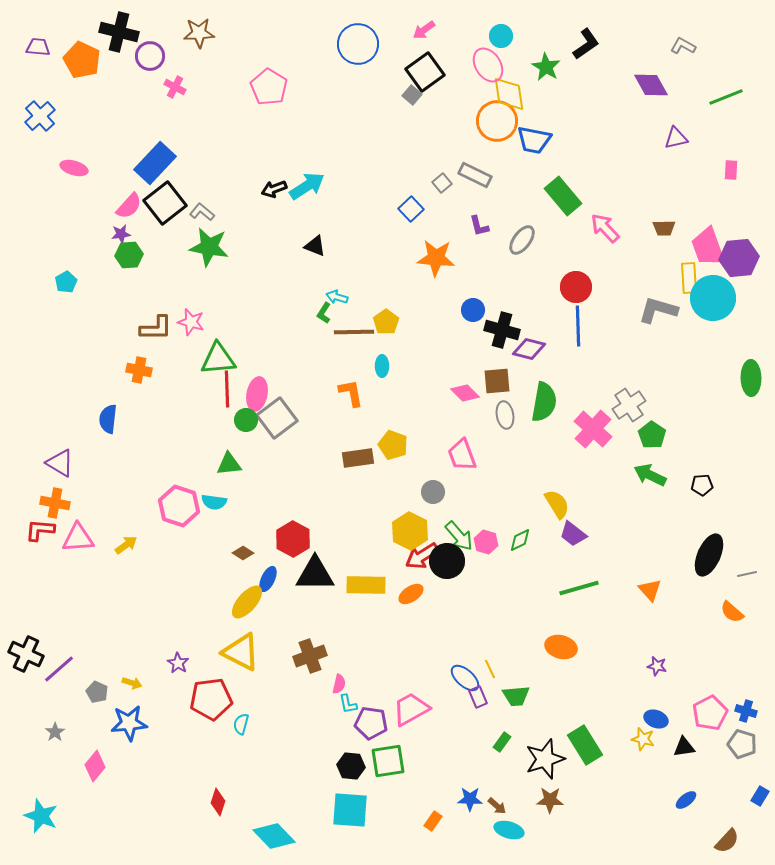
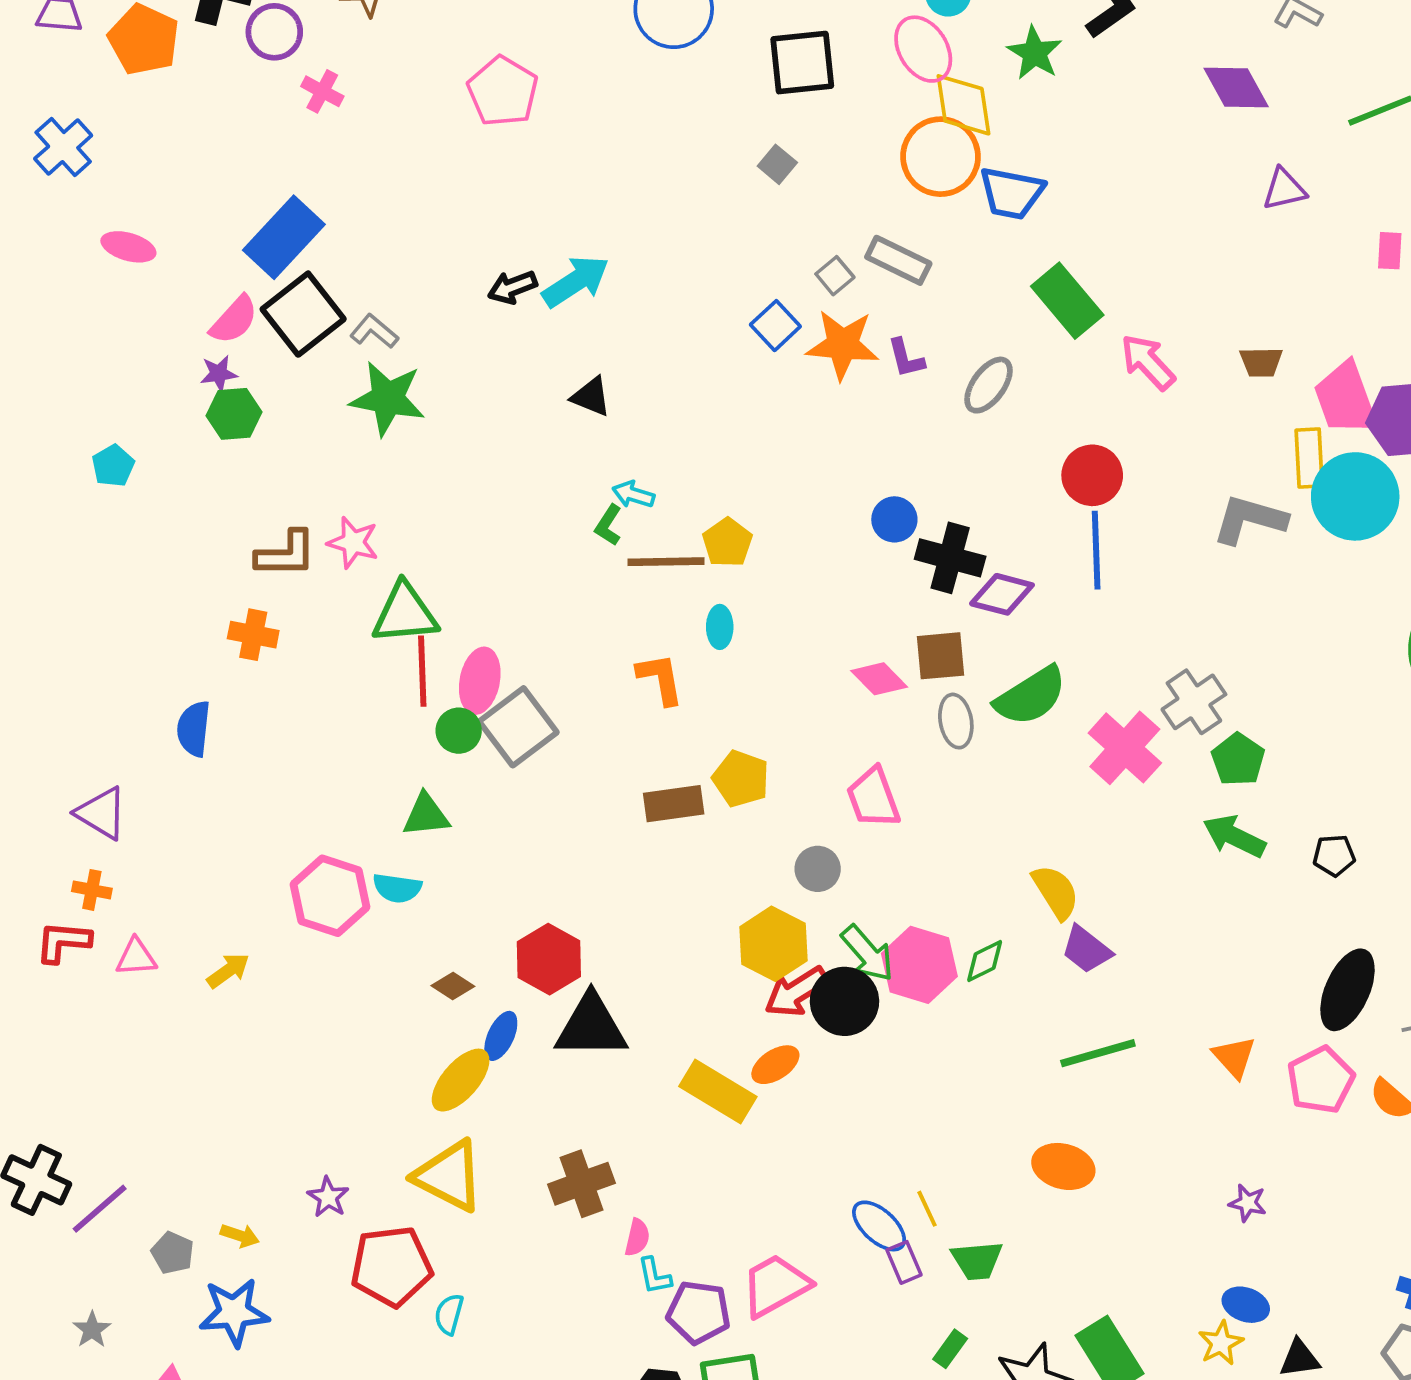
black square: (425, 72) -> (802, 63), turned 30
gray square: (412, 95) -> (777, 164), moved
orange star: (436, 258) -> (843, 345), moved
green semicircle: (544, 402) -> (1031, 696), turned 48
orange cross: (55, 503) -> (92, 890), size x0.7
pink triangle: (78, 538) -> (136, 957), size x0.7
pink hexagon: (486, 542) -> (919, 965), size x1.6
yellow rectangle: (366, 585) -> (718, 1092), moved, turned 30
pink pentagon: (710, 713) -> (1321, 1080), moved
yellow star: (643, 739) -> (1221, 1343), turned 30

